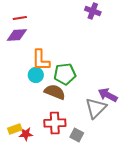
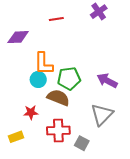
purple cross: (93, 11) -> (99, 12), turned 35
red line: (20, 18) -> (56, 19), moved
purple arrow: (108, 95) -> (107, 81), moved
red star: (26, 134) -> (31, 112), moved

